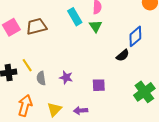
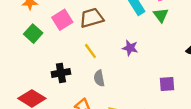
yellow line: (27, 65) -> (90, 51), moved
purple star: (66, 77) -> (130, 48), moved

